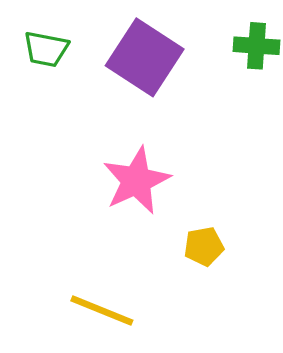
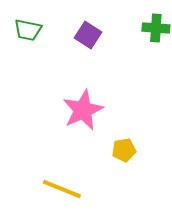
purple square: (145, 57) -> (88, 35), size x0.6

